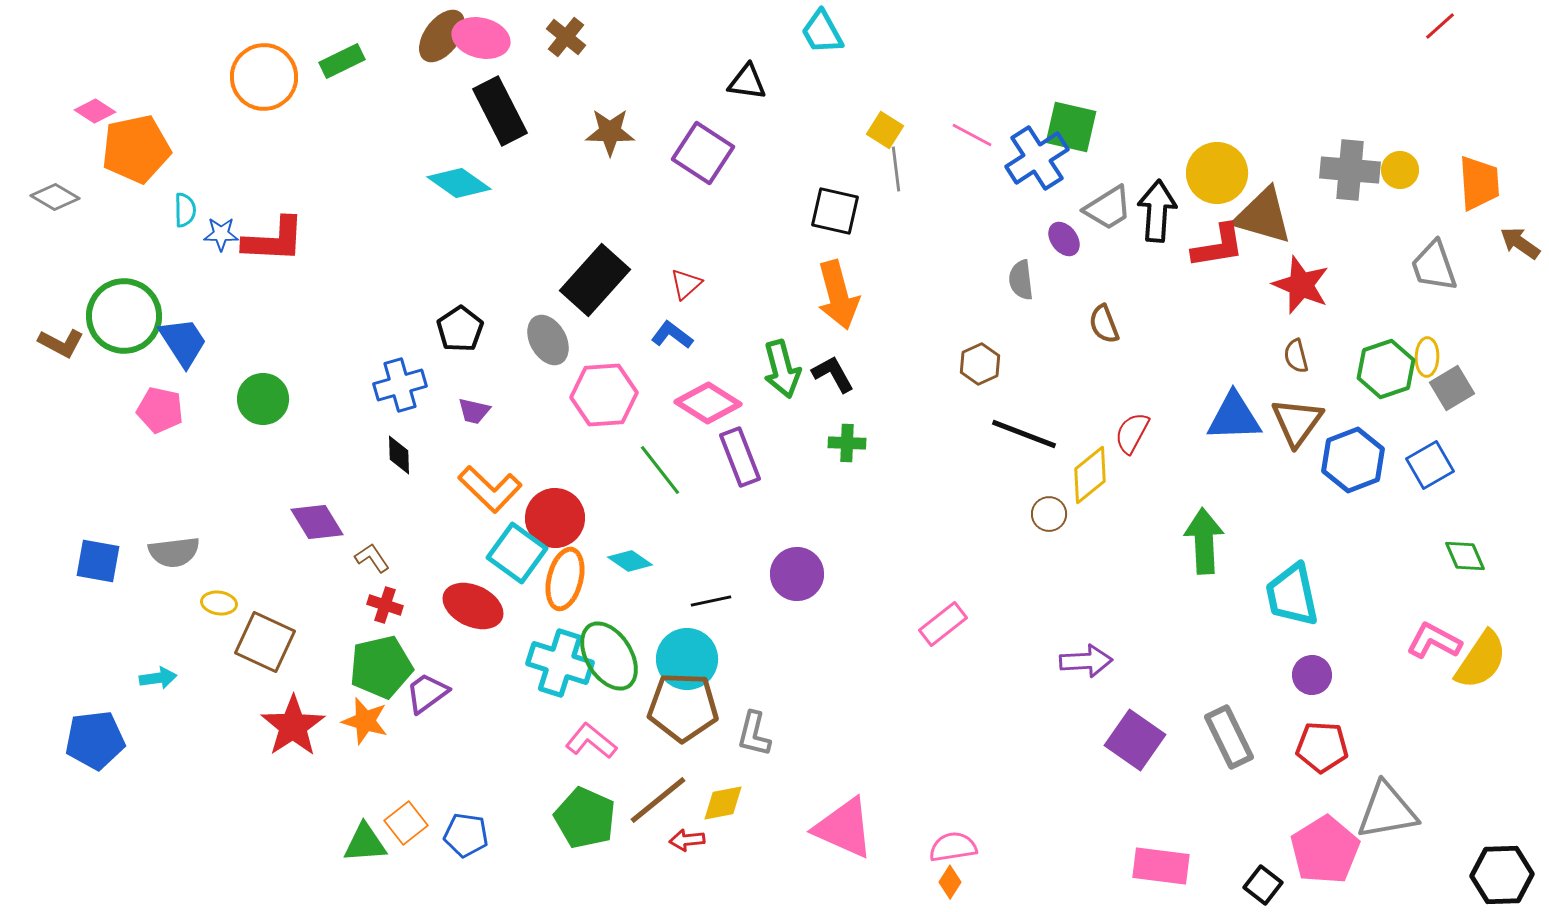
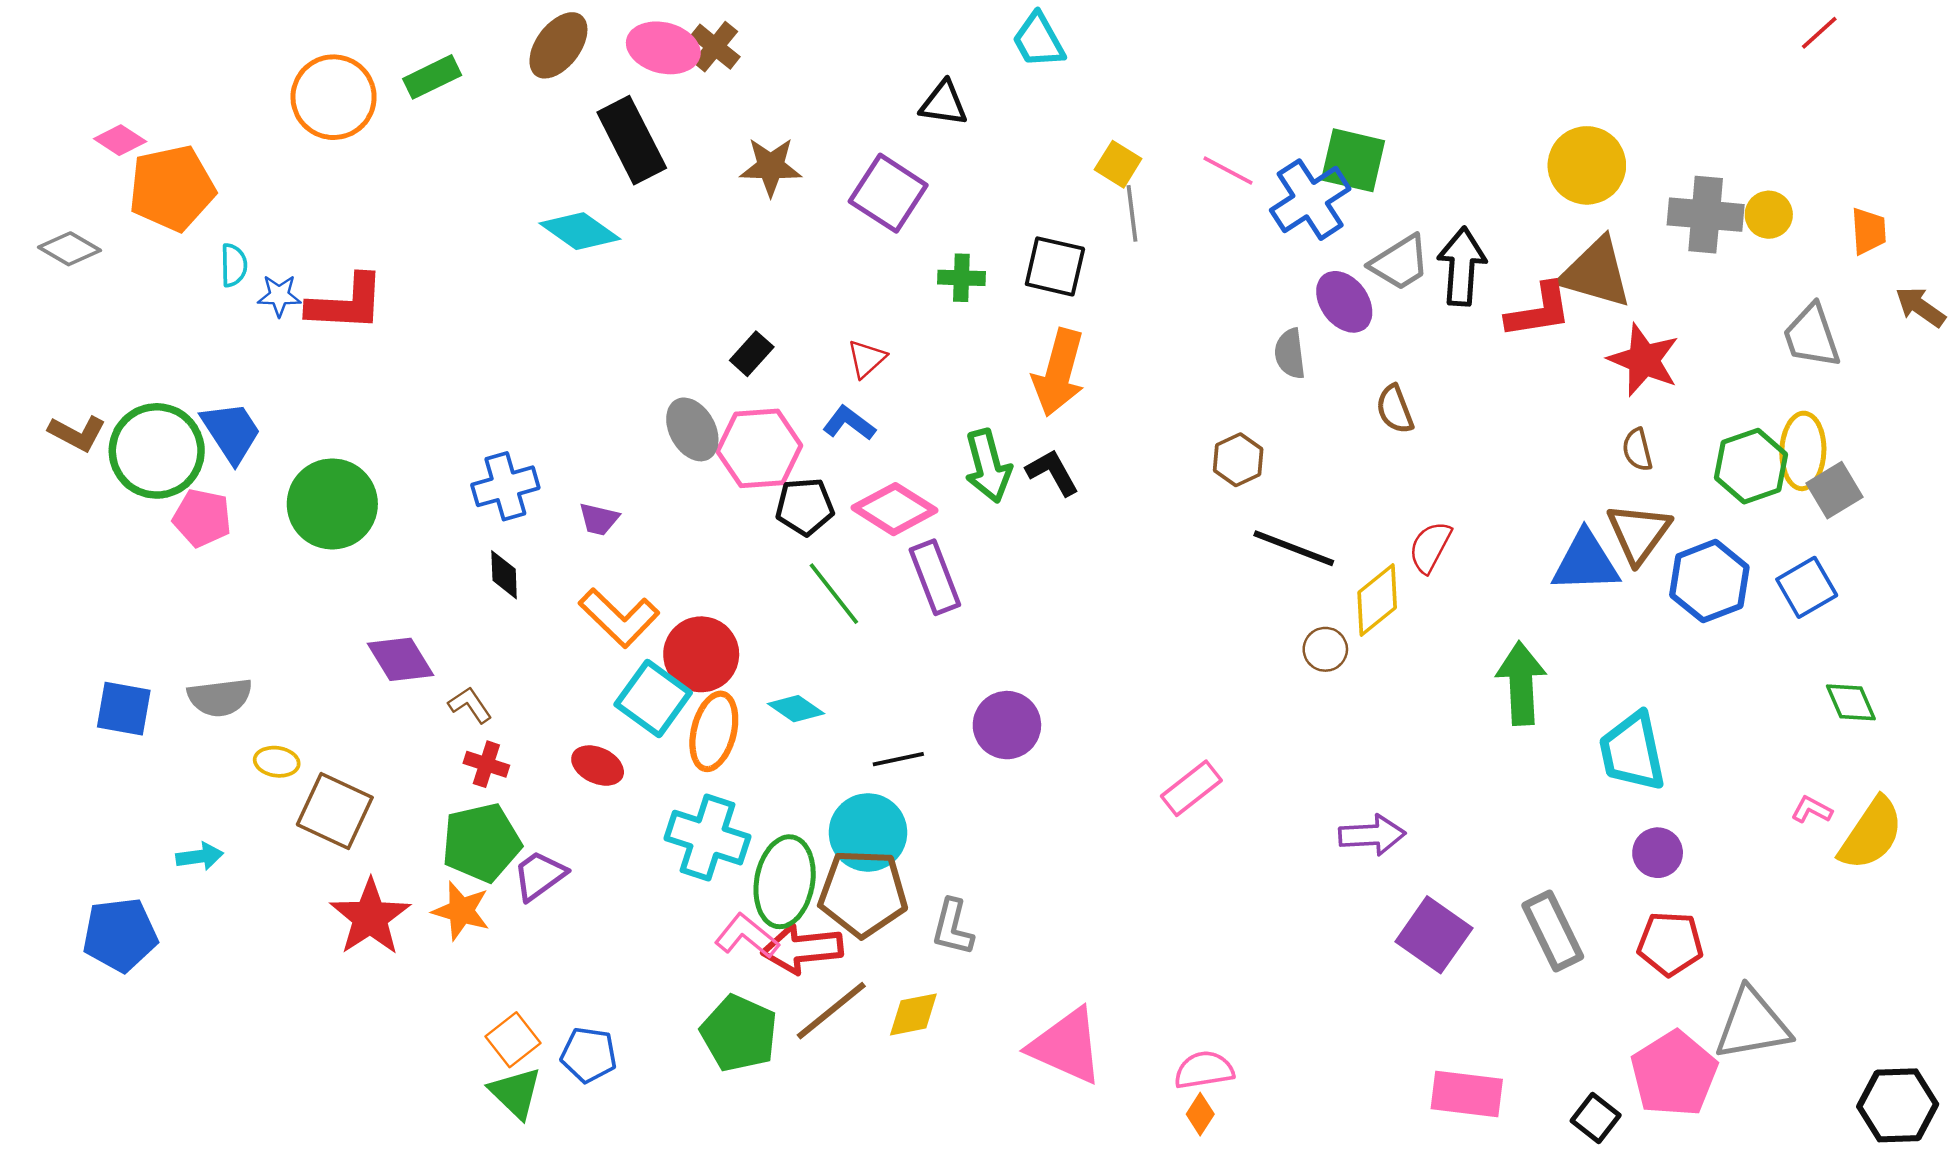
pink ellipse: (481, 38) -> (663, 48), moved
yellow circle: (1217, 173) -> (1587, 165), moved
orange trapezoid: (1479, 183) -> (1869, 231), size x0.7
purple ellipse: (1064, 239) -> (1344, 302), size x1.4
black rectangle: (595, 280) -> (752, 354), size x0.5
orange arrow: (838, 295) -> (1059, 373), turned 30
green circle: (124, 316) -> (157, 451), moved
black pentagon: (460, 329) -> (805, 507), moved, turned 30
yellow ellipse: (1427, 357) -> (1803, 451), size x1.5
pink hexagon: (604, 395) -> (759, 448), moved
green circle: (263, 399) -> (332, 504), size x1.4
blue triangle: (1234, 417) -> (1586, 562), moved
green cross: (847, 443) -> (961, 278), moved
red ellipse: (473, 606) -> (598, 766), size x0.7
pink L-shape: (1434, 641) -> (1812, 810), size x0.6
green ellipse: (609, 656) -> (785, 882), moved, turned 42
red arrow: (687, 840) -> (802, 949), moved, size x1.8
green triangle: (365, 843) -> (515, 1093), moved, turned 48

